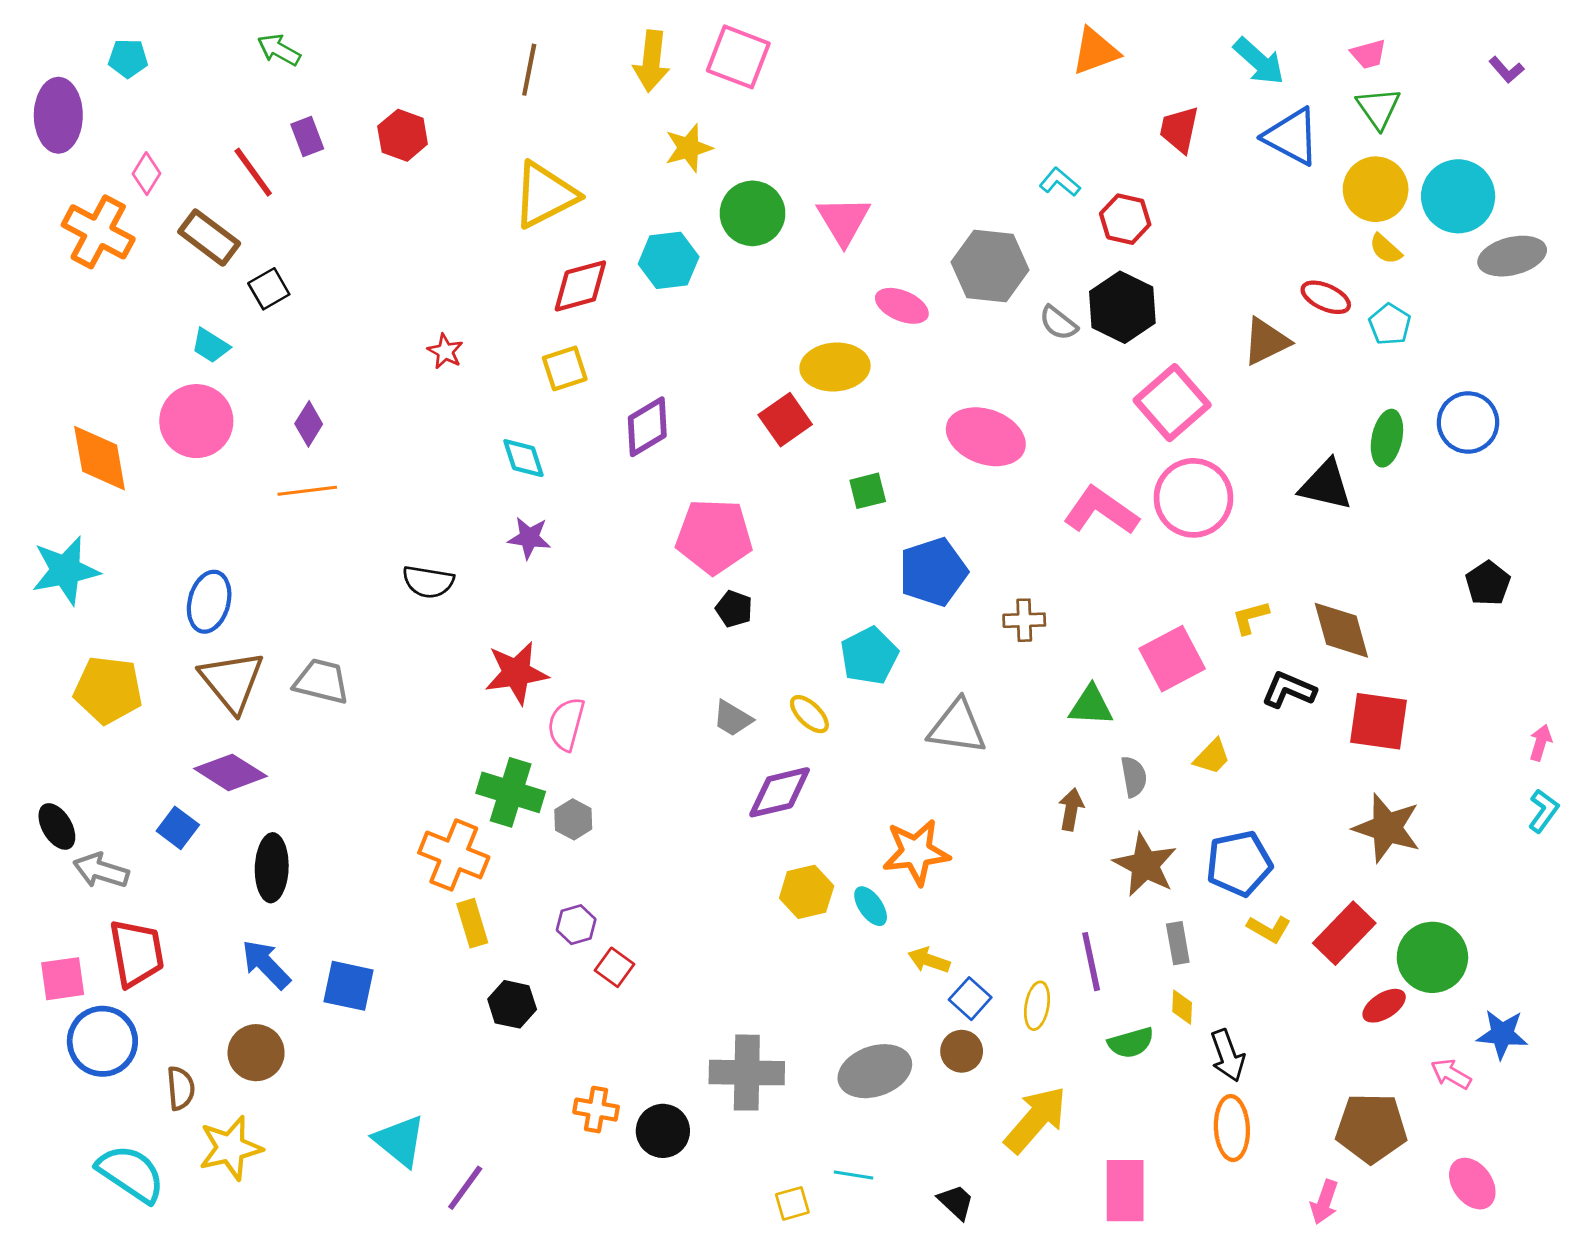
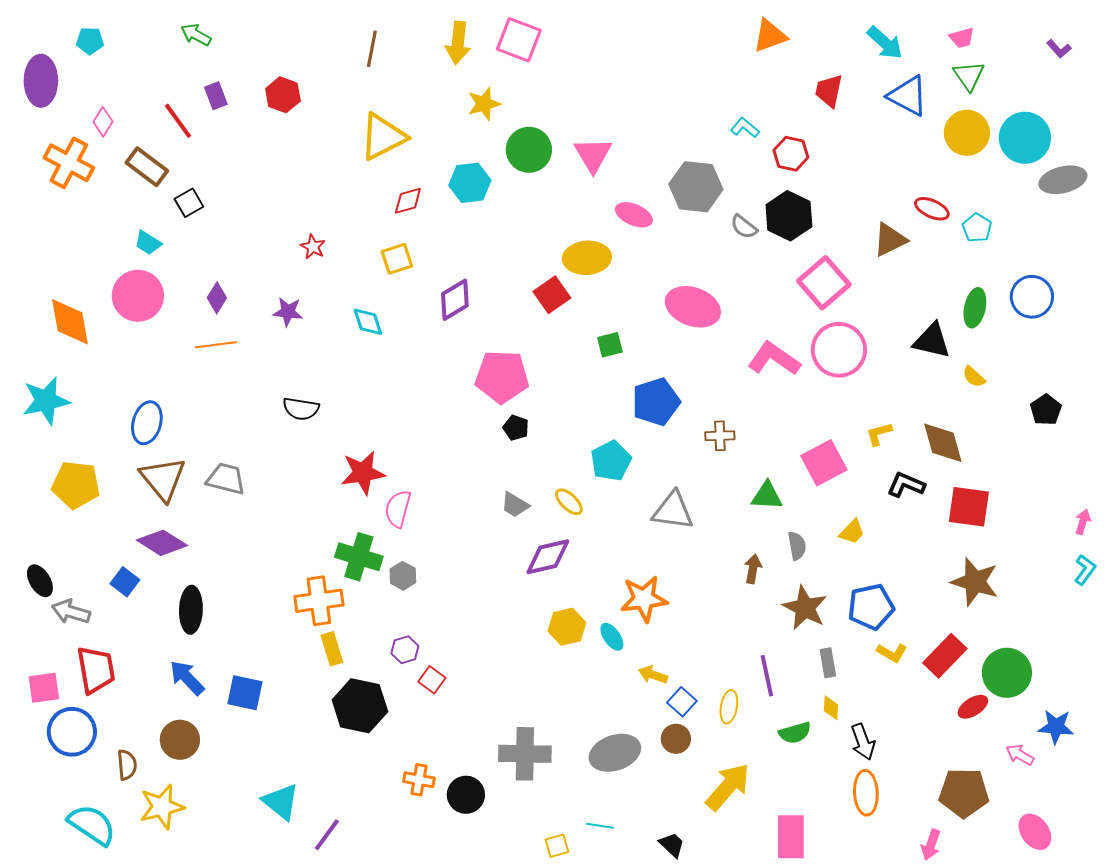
yellow semicircle: (1386, 249) -> (974, 377), moved
red diamond: (580, 286) -> (408, 201), size x0.7
purple star: (529, 538) -> (288, 312), moved
orange cross: (454, 855) -> (319, 601), turned -30
black hexagon: (512, 1004) -> (360, 706), size x1.6

